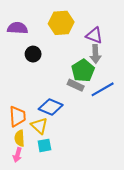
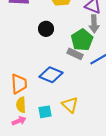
black circle: (33, 54) -> (46, 29), moved
yellow triangle: (39, 126) -> (70, 105), moved
pink arrow: (17, 155) -> (19, 121), turned -128

